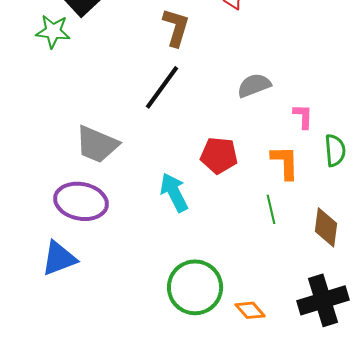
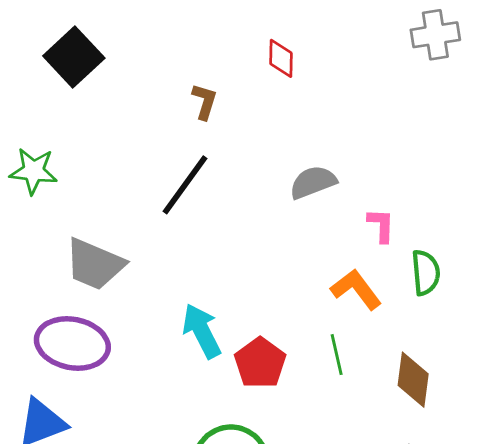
brown L-shape: (176, 27) -> (205, 102), size x0.7
green star: (53, 31) -> (33, 171), moved
red pentagon: (219, 155) -> (260, 363), moved, turned 30
orange L-shape: (285, 162) -> (356, 289), turned -36

